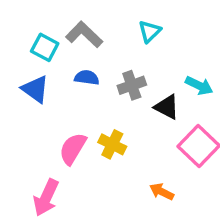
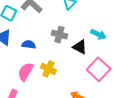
blue semicircle: (87, 78) -> (29, 45), moved
gray cross: (132, 85) -> (59, 35), turned 35

